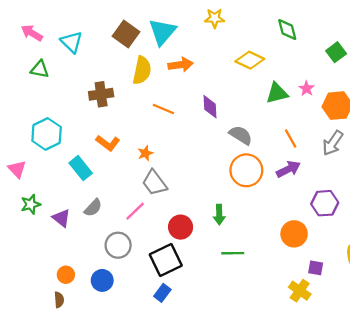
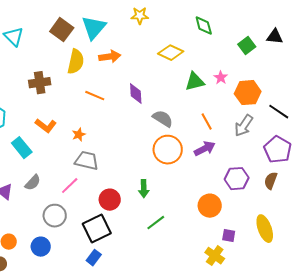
gray trapezoid: (154, 183) -> (87, 161), turned 140
green line: (233, 253) -> (156, 223), turned -36

